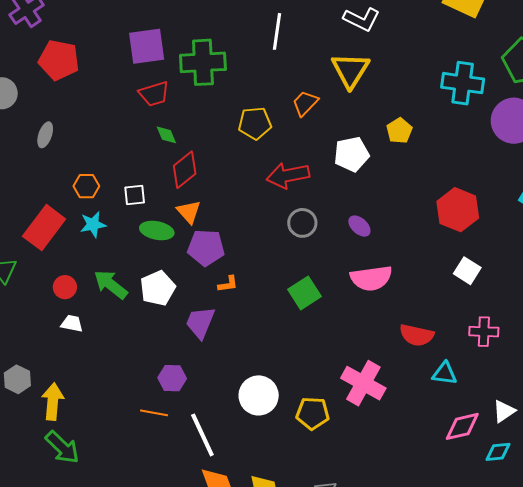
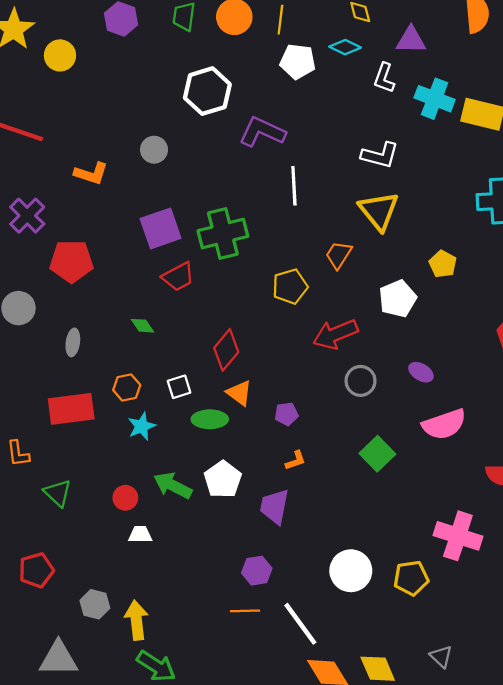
green diamond: (166, 135) -> (142, 326), moved
red rectangle: (44, 228) -> (71, 409), moved, turned 57
purple pentagon: (206, 248) -> (286, 414), moved, size x0.6

